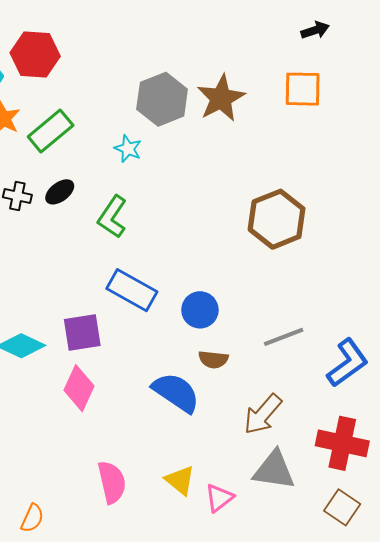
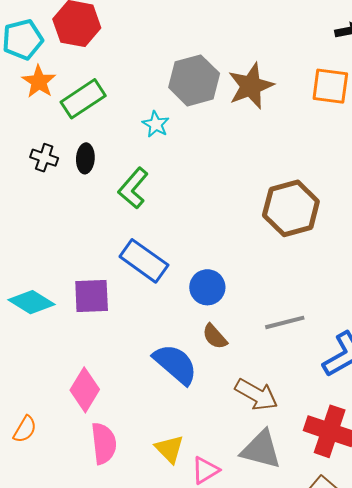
black ellipse: (60, 192) -> (85, 158), turned -56
brown semicircle: (213, 359) -> (215, 336), turned 36
pink diamond: (79, 388) -> (85, 390), moved
brown arrow: (263, 414) -> (256, 395), turned -108
orange semicircle: (32, 518) -> (25, 429), moved

